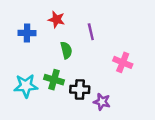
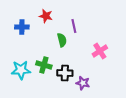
green semicircle: (66, 50) -> (62, 40), moved
pink cross: (123, 62) -> (100, 51), turned 35

